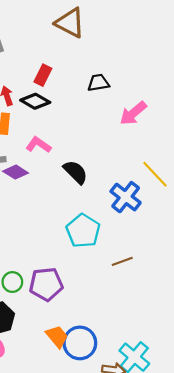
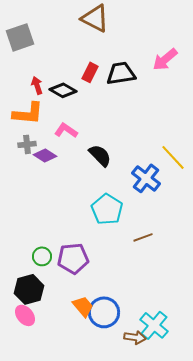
red rectangle: (43, 75) -> (90, 72), moved
black trapezoid: (98, 83) -> (121, 73), size x1.4
pink arrow: (133, 113) -> (165, 59), moved

